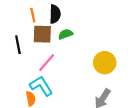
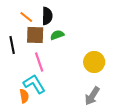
orange line: (33, 15) -> (26, 17), turned -40
pink line: (47, 63) -> (39, 62), turned -60

